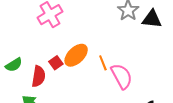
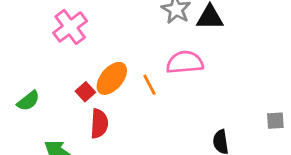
red semicircle: (39, 76) -> (99, 124), moved
pink semicircle: (122, 76) -> (185, 62), moved, turned -60

